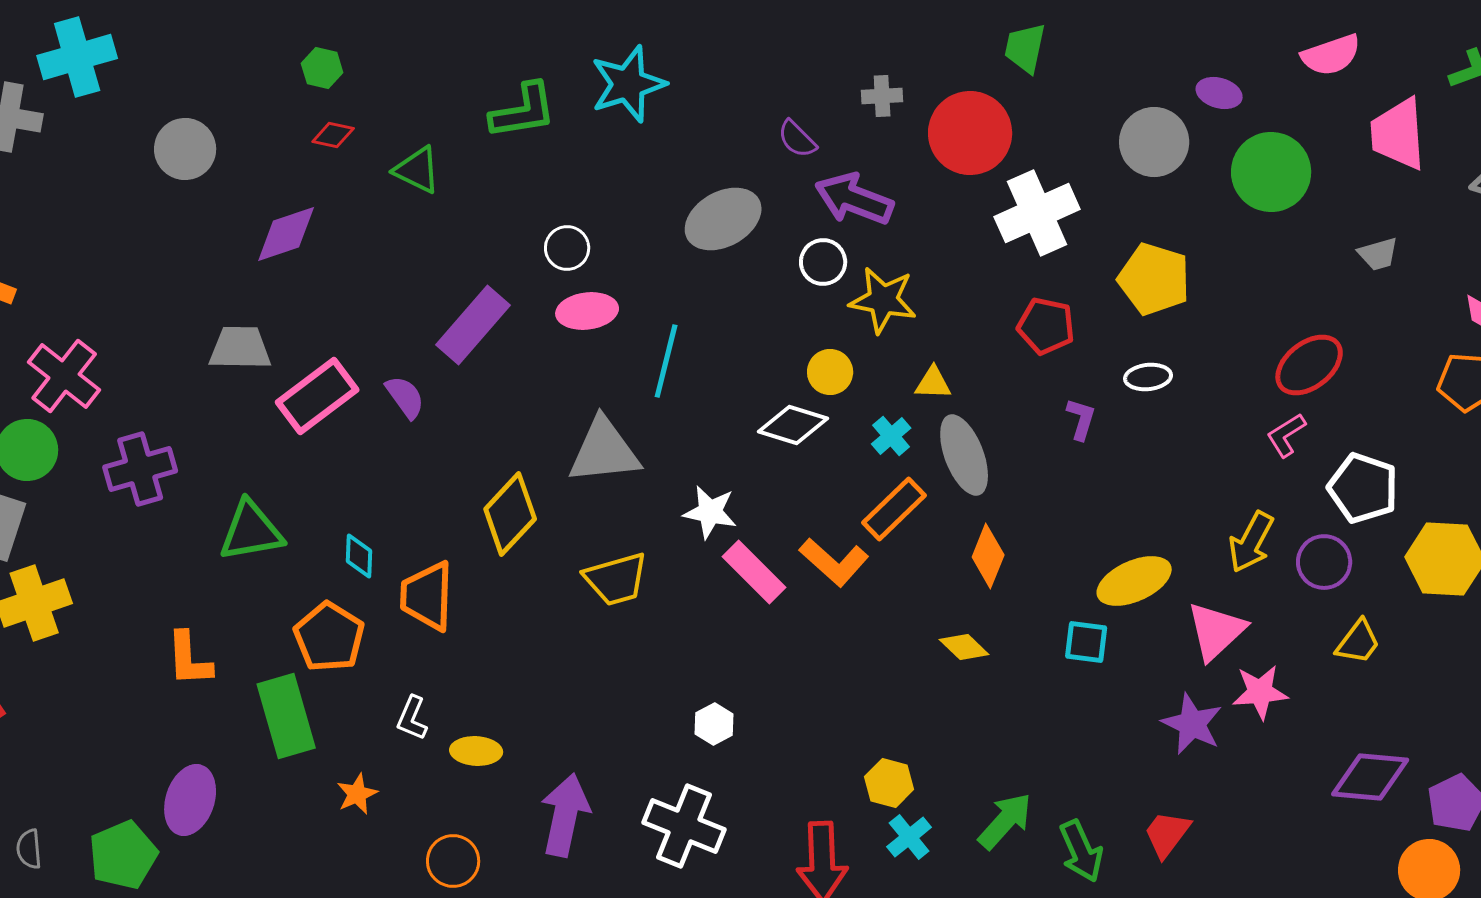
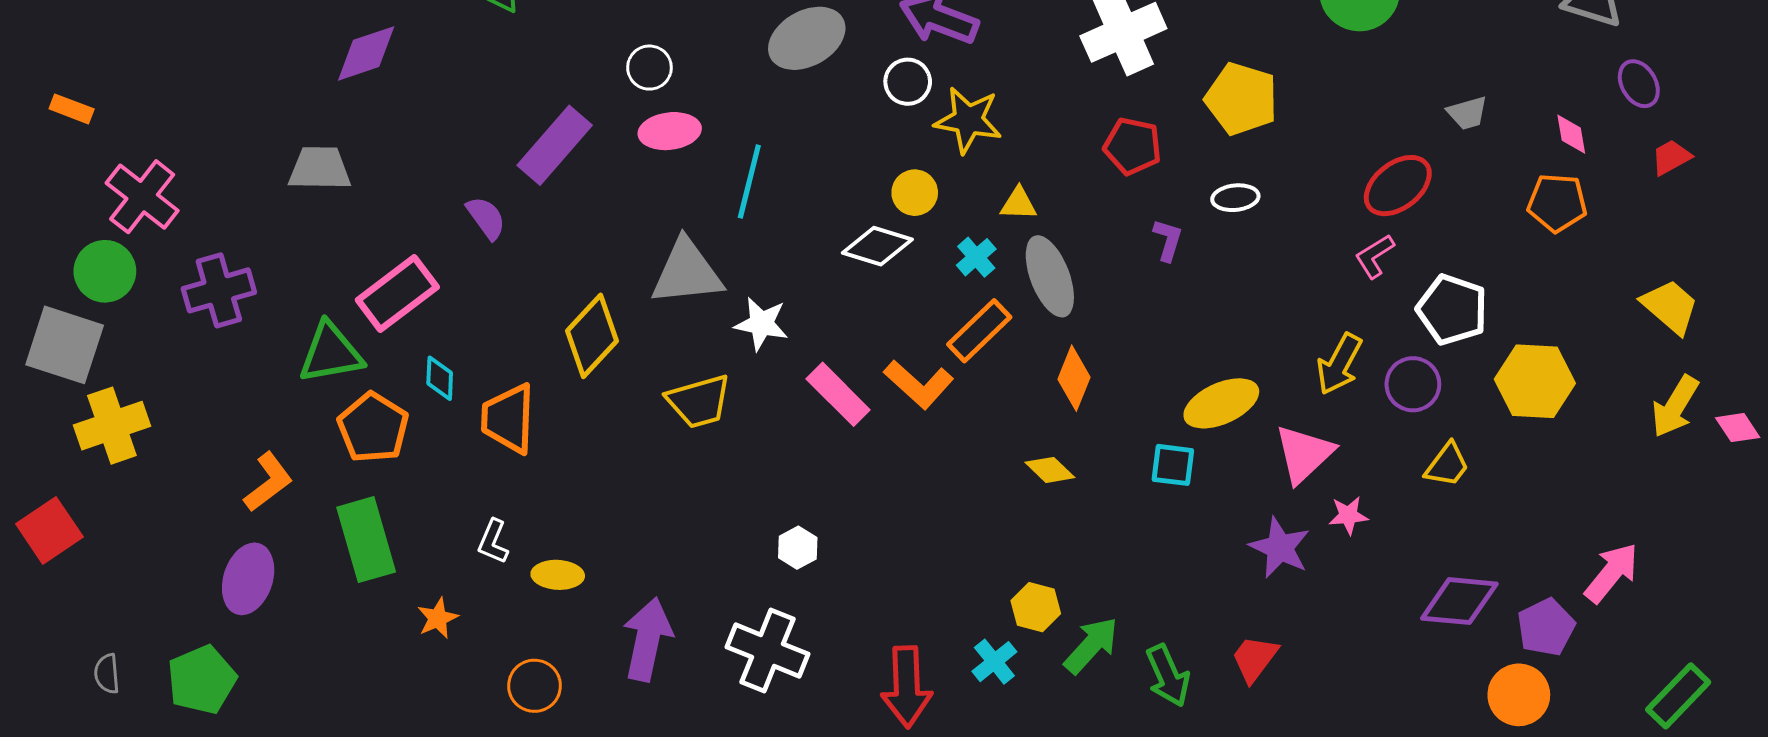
gray trapezoid: (1378, 254) -> (1467, 113), moved
pink rectangle: (317, 396) -> (397, 293), moved
white star: (710, 512) -> (761, 324), moved
orange pentagon: (329, 637) -> (373, 428), moved
orange L-shape: (189, 659) -> (268, 482), turned -124
pink star: (1260, 692) -> (1348, 515), size x0.7
yellow hexagon: (889, 783) -> (1036, 607), moved
purple ellipse: (190, 800) -> (248, 579), moved

